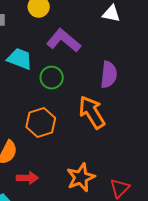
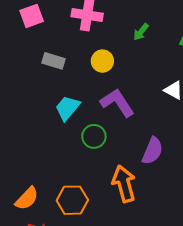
cyan trapezoid: (20, 59) -> (67, 108), turned -88
orange hexagon: (41, 122) -> (72, 200), moved

